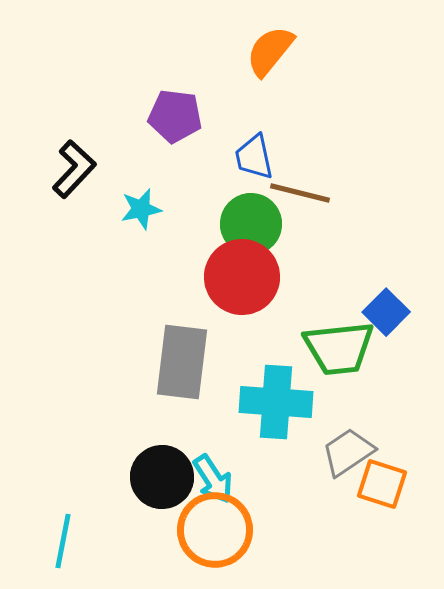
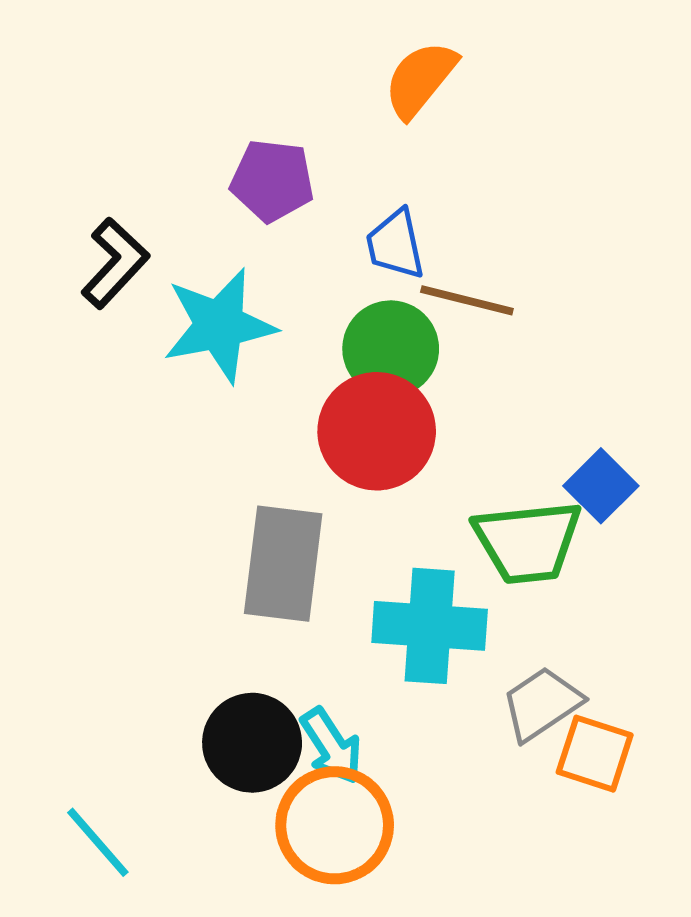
cyan star: (141, 209) -> (219, 325), size x1.8
cyan line: (63, 541) -> (98, 842), turned -52

